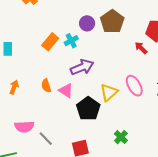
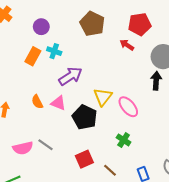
purple circle: (87, 23) -> (41, 27), moved
cyan cross: (71, 41) -> (54, 51), turned -32
pink ellipse: (134, 86) -> (128, 107), moved
gray line: (46, 139) -> (45, 145), moved

